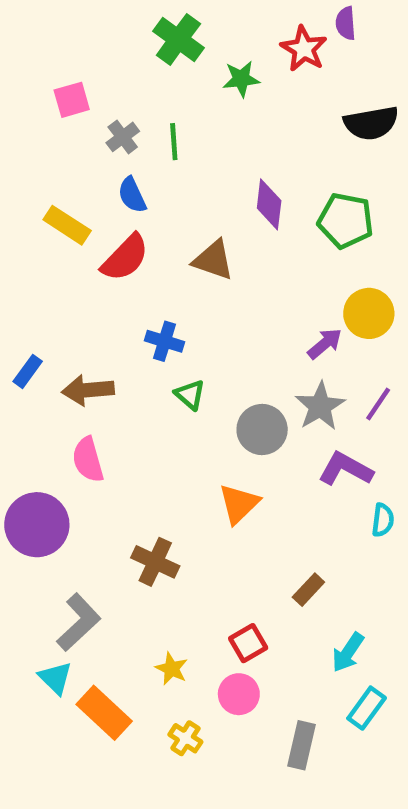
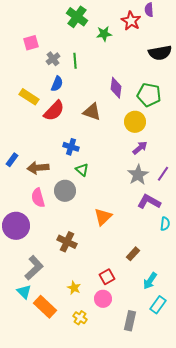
blue semicircle: (132, 195) -> (57, 84), turned -133
yellow circle: (369, 313) -> (135, 122), moved
gray circle: (262, 430) -> (65, 191), moved

